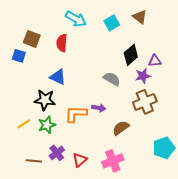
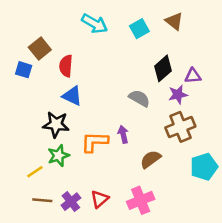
brown square: (32, 39) -> (40, 49), turned 30
red semicircle: (62, 43) -> (66, 66), moved
purple arrow: (99, 108) -> (123, 134), turned -112
yellow line: (24, 124) -> (35, 172), moved
cyan pentagon: (164, 148) -> (204, 167), moved
purple cross: (57, 153) -> (71, 202), moved

